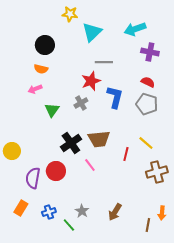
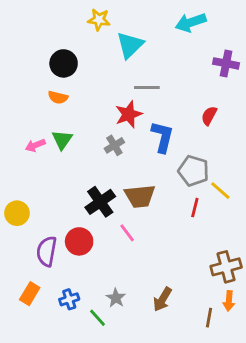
cyan arrow: (135, 29) -> (191, 22), moved
purple cross: (150, 52) -> (226, 63), moved
red semicircle: (148, 82) -> (209, 116), turned -88
pink arrow: (35, 89) -> (35, 145), moved
gray pentagon: (147, 104) -> (194, 171), moved
green triangle: (52, 110) -> (62, 140), moved
yellow line: (146, 143) -> (220, 191), moved
red line: (126, 154) -> (195, 208), moved
brown cross: (157, 172) -> (226, 267), moved

